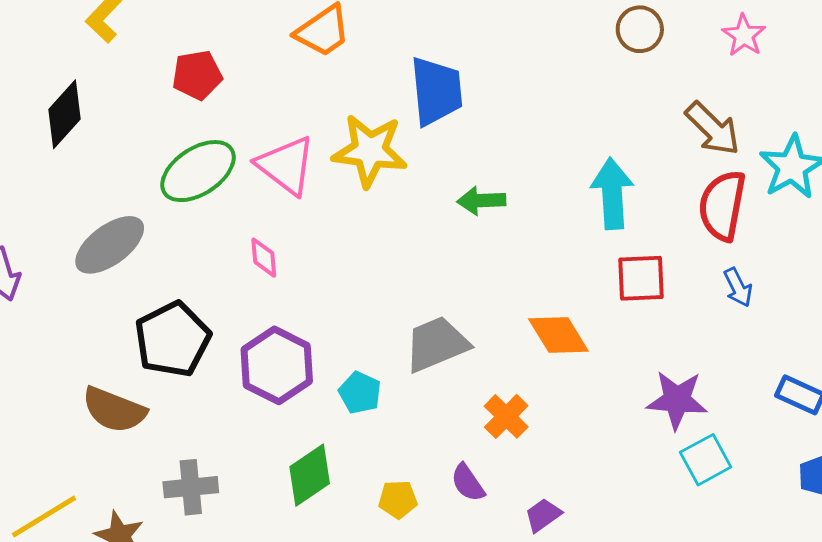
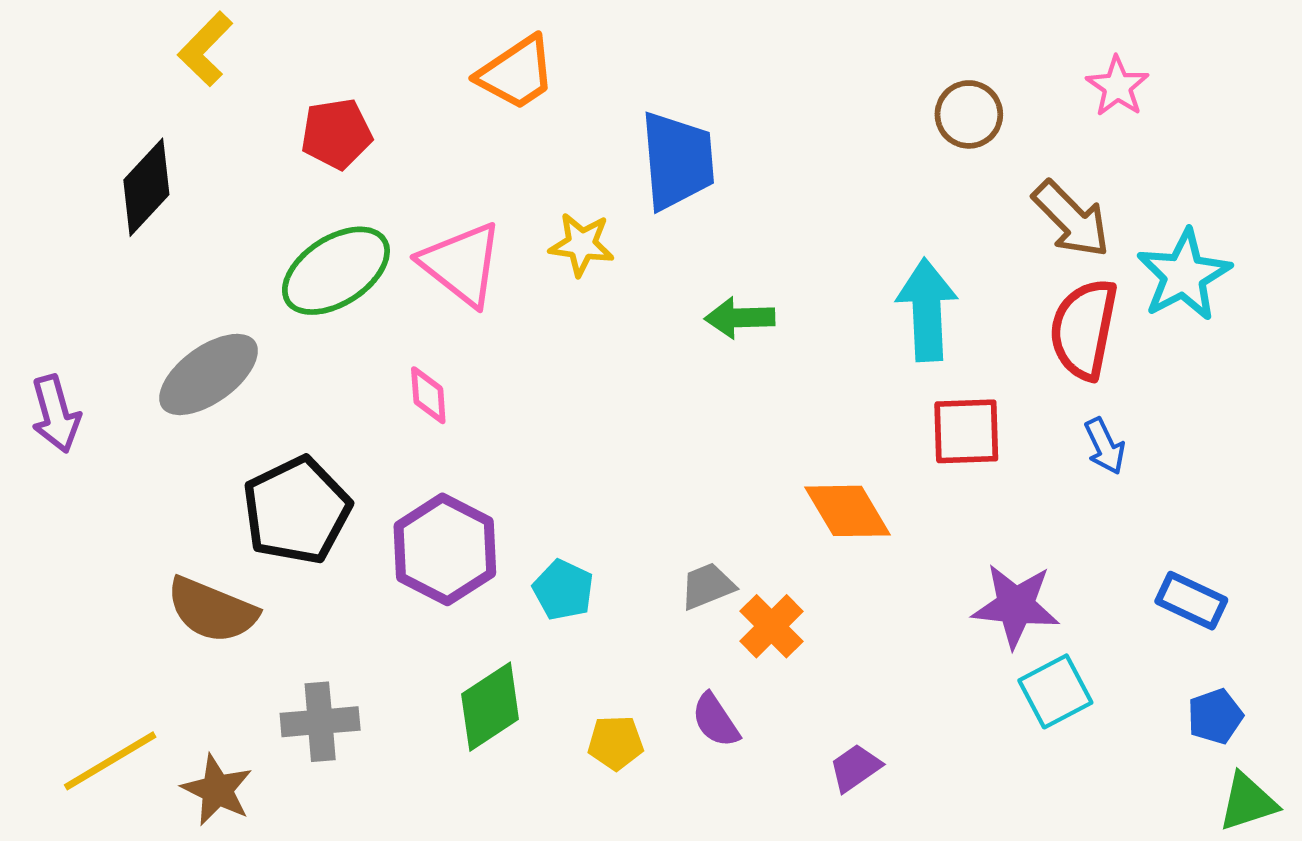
brown circle: (640, 29) -> (969, 114), moved
yellow star: (370, 151) -> (582, 244), size x0.6
gray trapezoid: (437, 344) -> (707, 586), moved, size x0.6
purple trapezoid: (543, 515) -> (855, 768), moved

